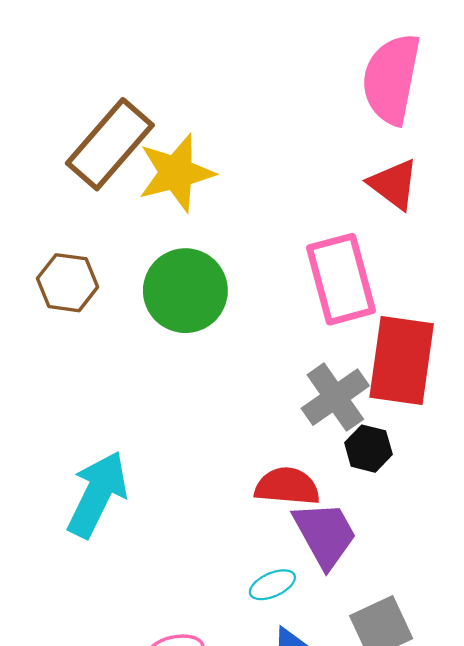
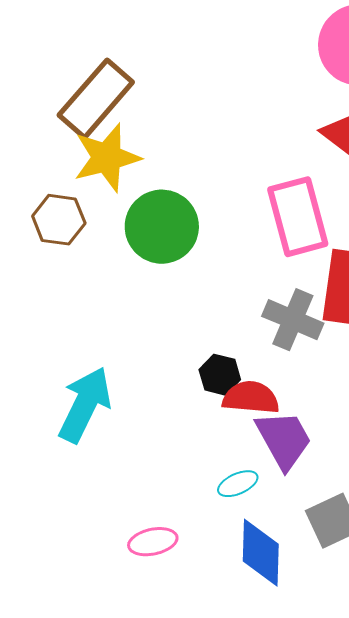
yellow star: (176, 173) -> (107, 158), moved
gray cross: (335, 397) -> (293, 320), turned -32
black hexagon: (368, 449) -> (220, 375), moved

